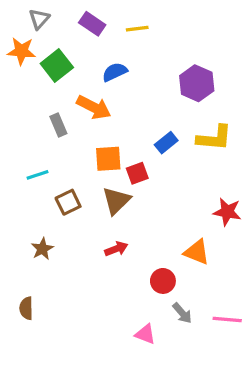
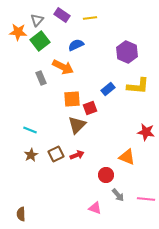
gray triangle: (39, 19) -> (37, 20), moved
cyan line: (38, 175) -> (30, 130), moved, turned 40
brown square: (68, 202) -> (56, 154), moved
brown semicircle: (26, 308) -> (21, 214), moved

